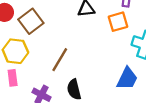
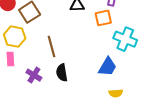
brown line: (60, 60) -> (52, 46), turned -50

